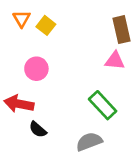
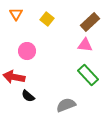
yellow square: (46, 25) -> (47, 19), moved
brown rectangle: (122, 30) -> (90, 22), turned 60
green rectangle: (103, 105) -> (88, 75), moved

